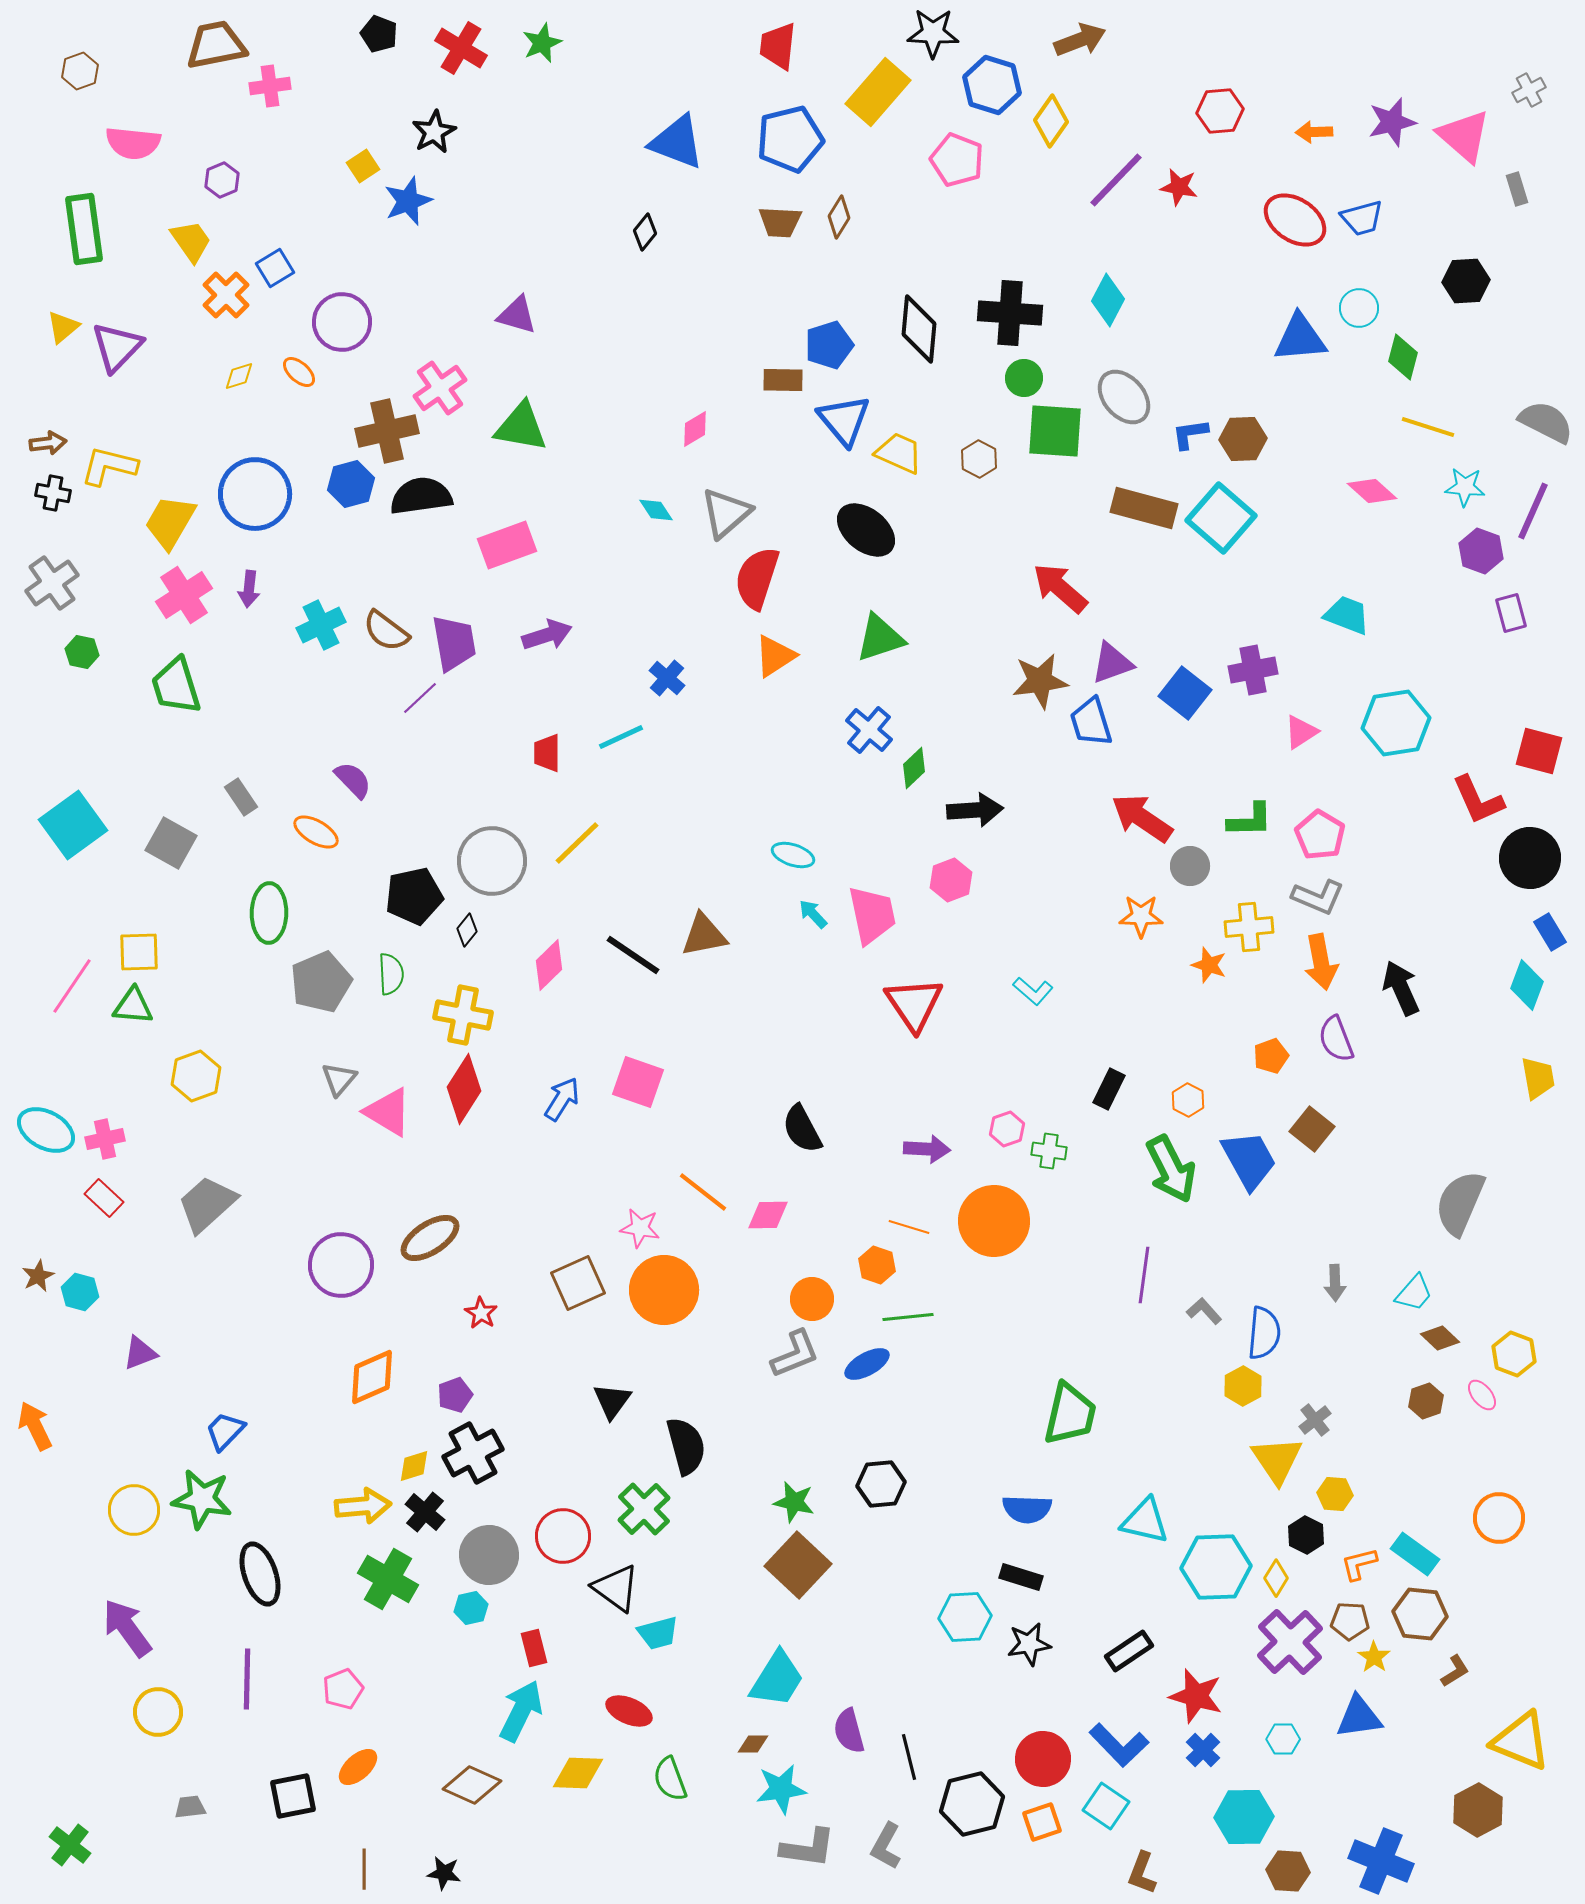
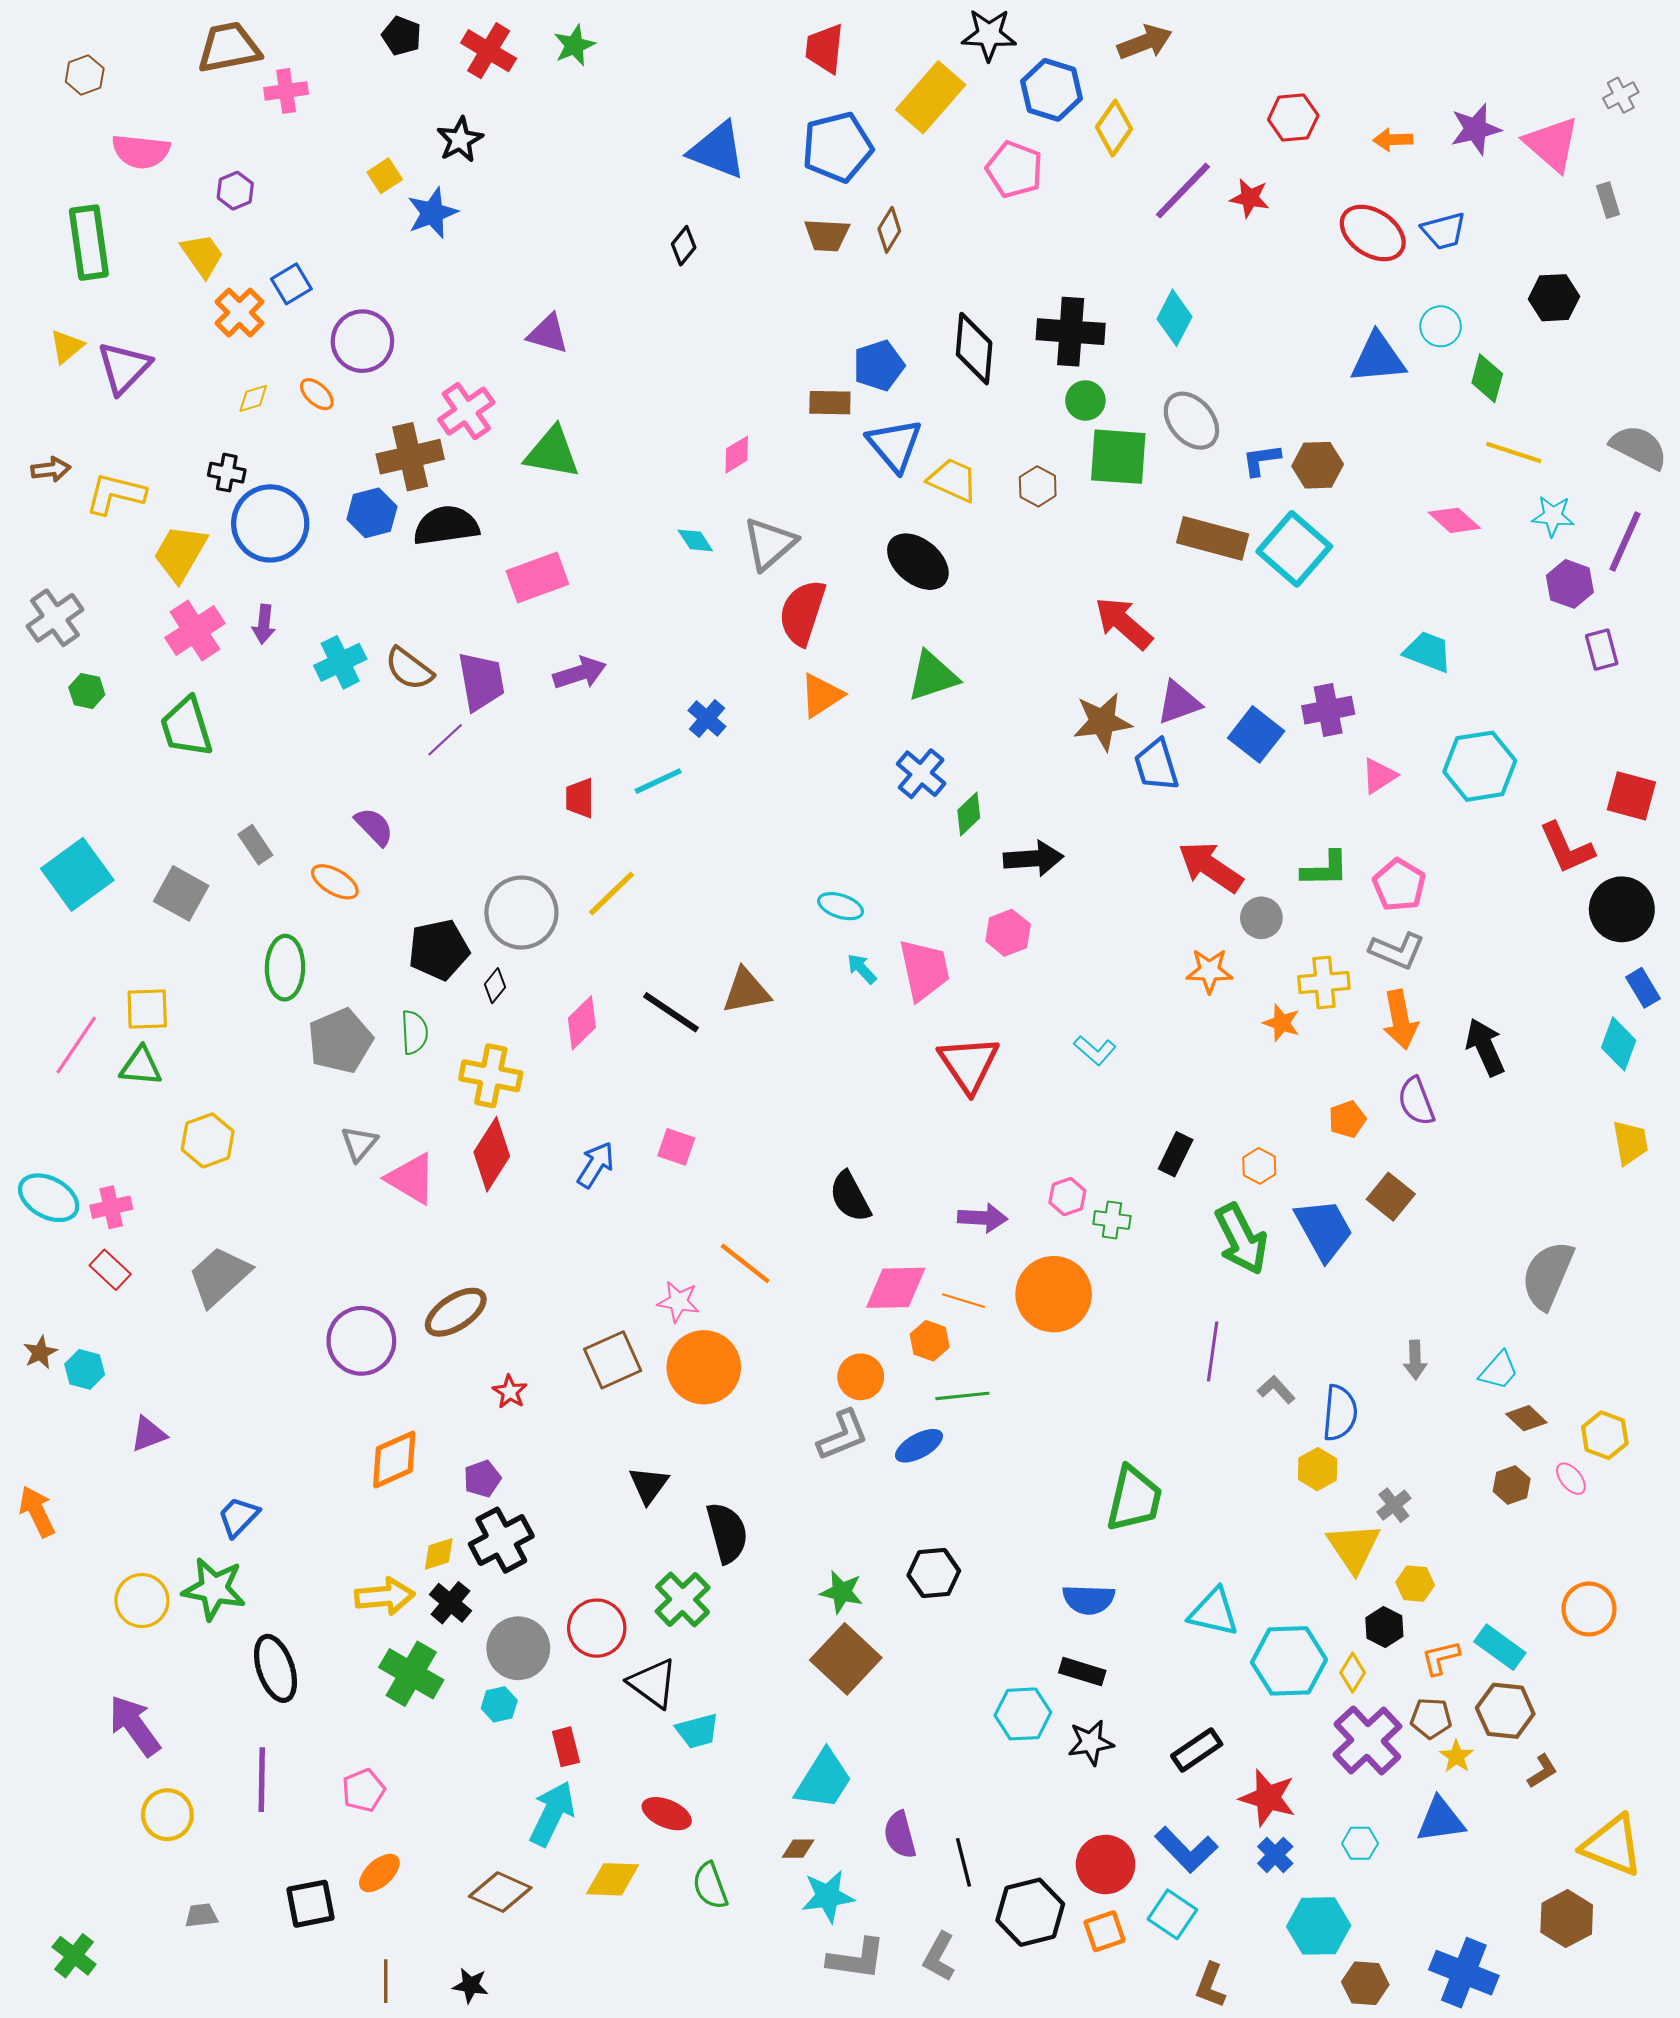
black cross: (53, 493) -> (227, 473), moved
pink square: (638, 1082) -> (676, 1147), size x0.7
pink diamond: (768, 1215) -> (896, 1288), moved, size x1.4

